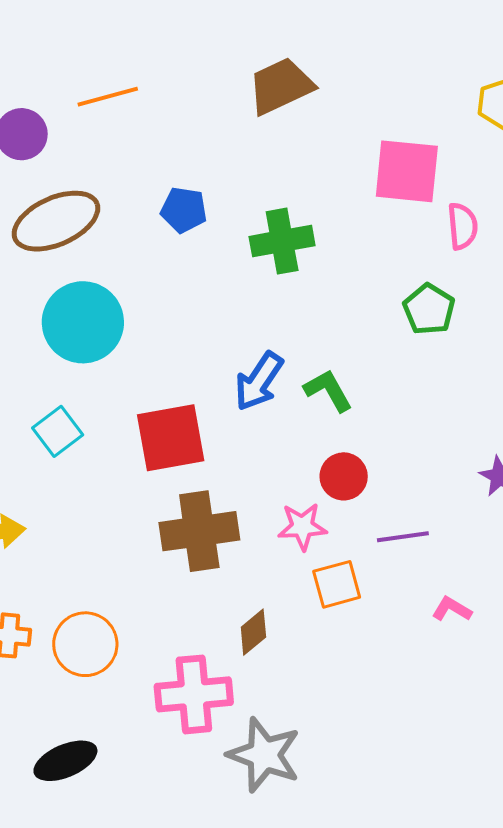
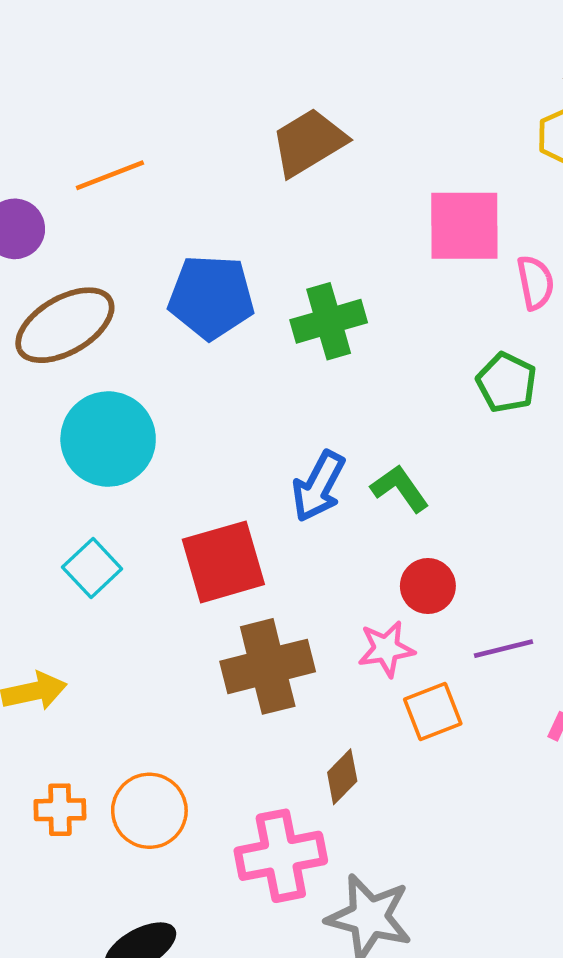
blue pentagon: (184, 210) -> (211, 297), size x1.6

